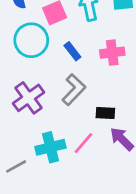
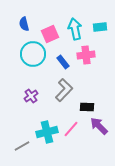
pink cross: (112, 53) -> (86, 55), moved
purple cross: (29, 98) -> (31, 96), size x0.6

